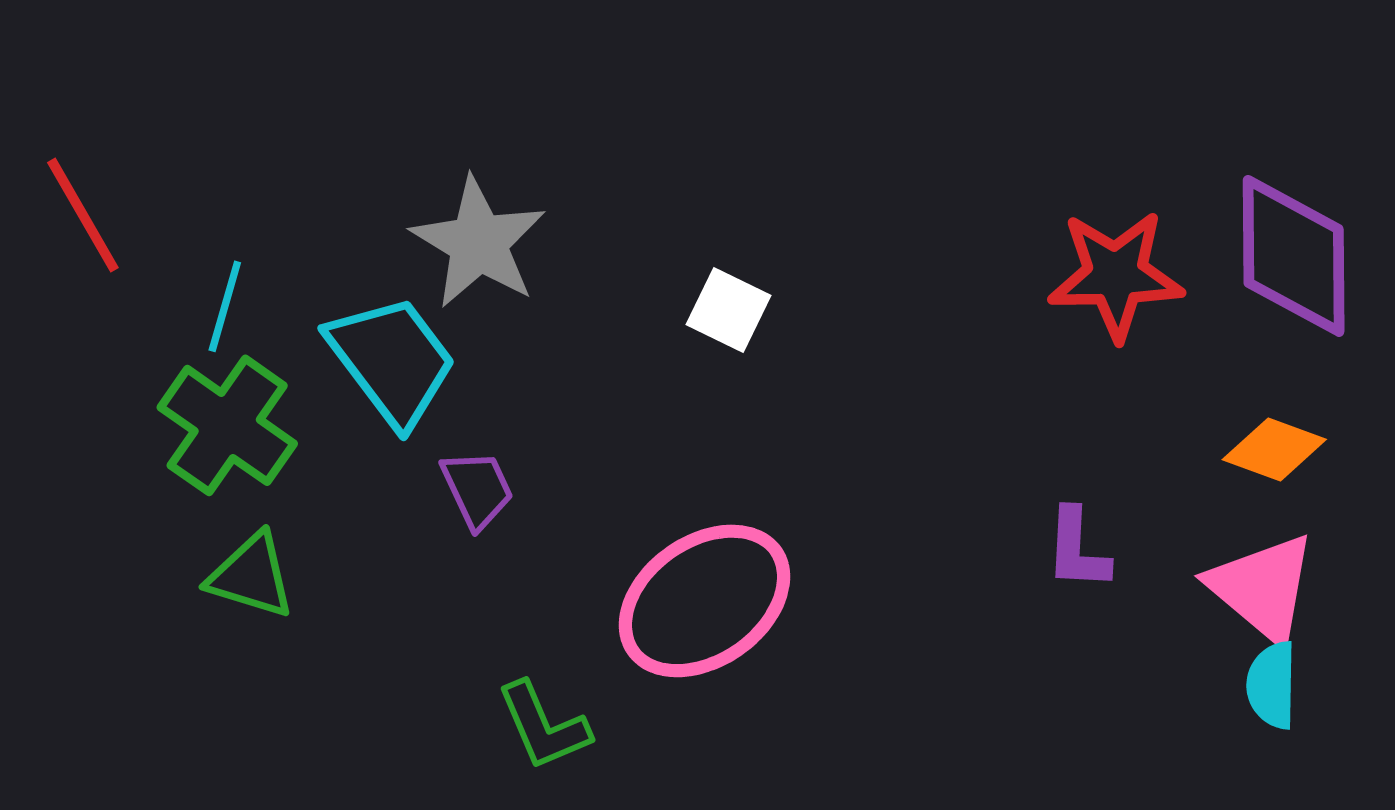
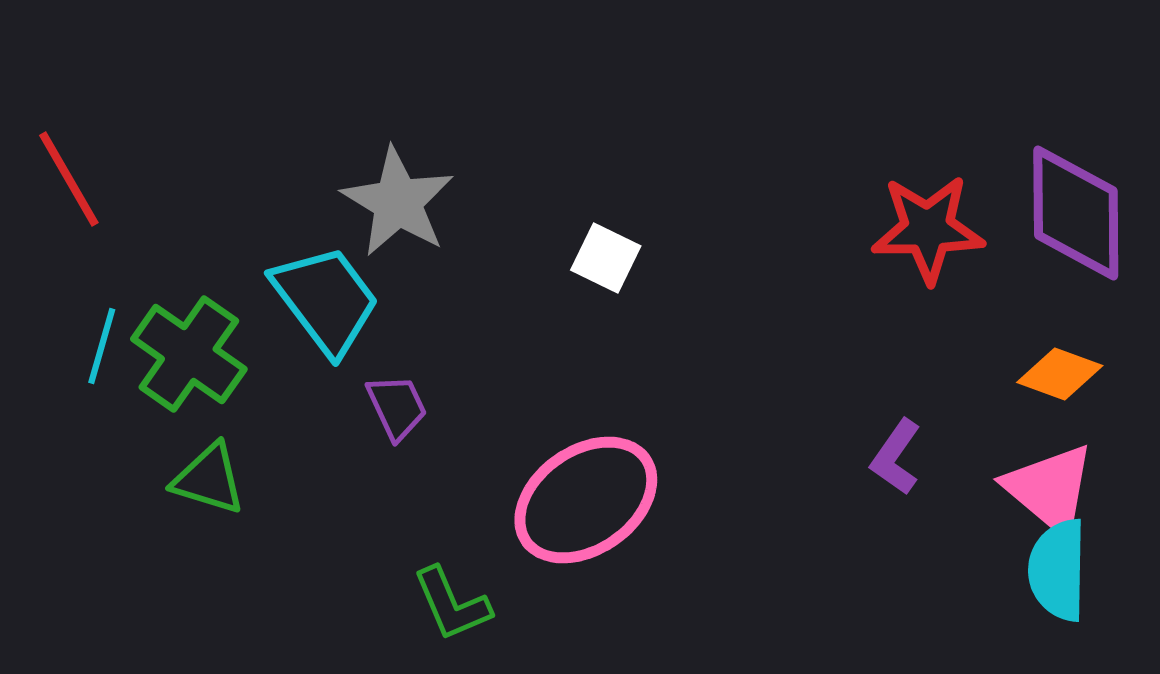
cyan line: (225, 306) -> (102, 346), moved
purple L-shape: (1077, 549) -> (896, 457), turned 32
cyan semicircle: (1272, 685) -> (1058, 570), size x1.4

